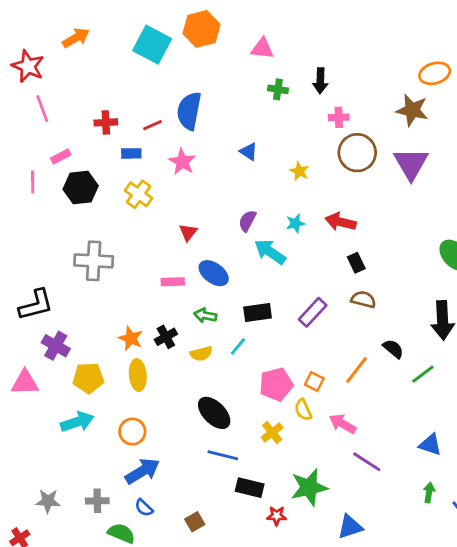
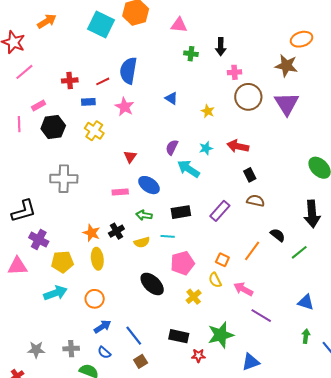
pink line: (42, 109) -> (24, 72), turned 72
cyan line: (238, 346) -> (168, 236), turned 56
pink pentagon: (276, 384) -> (182, 263), moved
blue line: (223, 455) -> (134, 336), moved, turned 40
blue arrow: (142, 471) -> (102, 327), size x0.7

